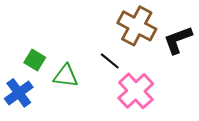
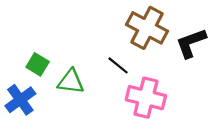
pink cross: (136, 91) -> (146, 98), turned -33

